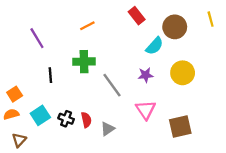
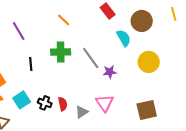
orange line: (87, 26) -> (64, 20), turned 72
cyan semicircle: (155, 46) -> (124, 38), turned -72
purple star: (146, 75) -> (110, 72), moved
gray line: (112, 85) -> (91, 58), moved
pink triangle: (146, 110) -> (105, 103), moved

